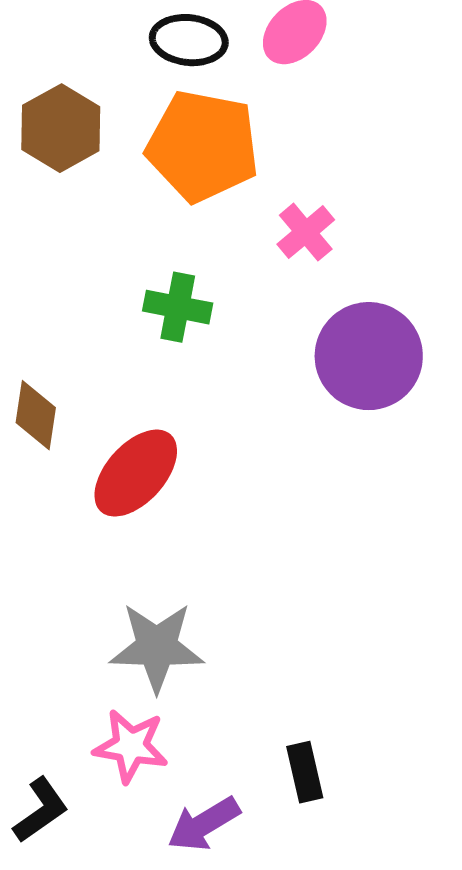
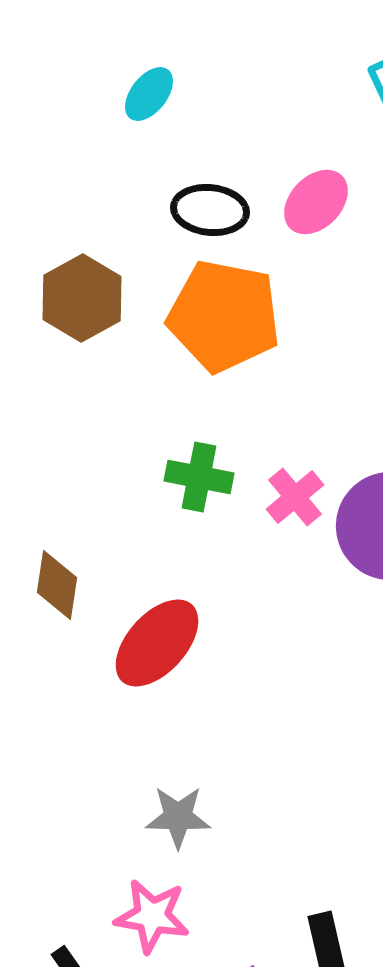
pink cross: (306, 232) -> (295, 497), moved
gray star: (157, 647) -> (178, 817), size x0.7

